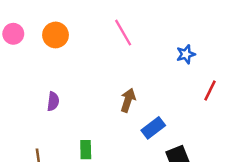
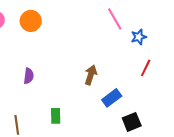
pink line: (123, 33) -> (115, 19), moved
red line: (210, 90) -> (146, 68), moved

